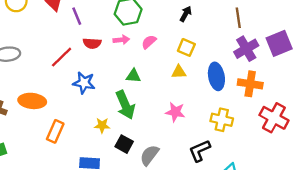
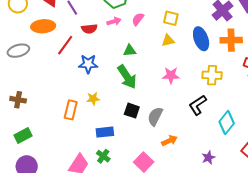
orange ellipse: (32, 101) -> (43, 26), moved
yellow star: (102, 125) -> (93, 99), moved

